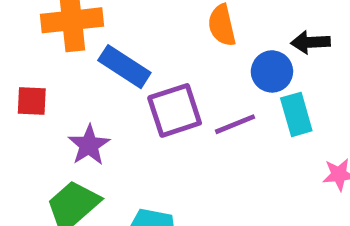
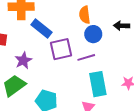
blue circle: (272, 71) -> (93, 34), moved
cyan rectangle: (296, 114) -> (98, 84), moved, size x1.4

